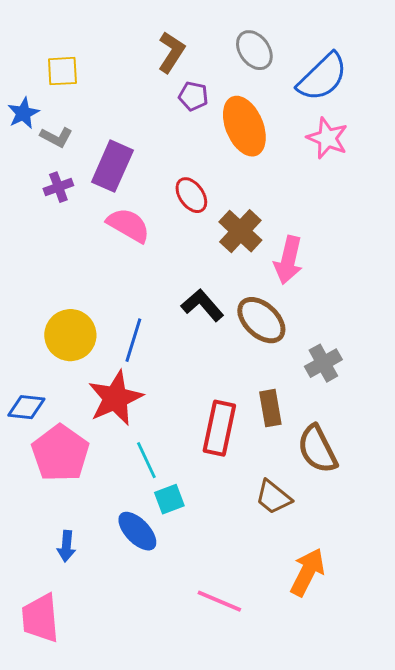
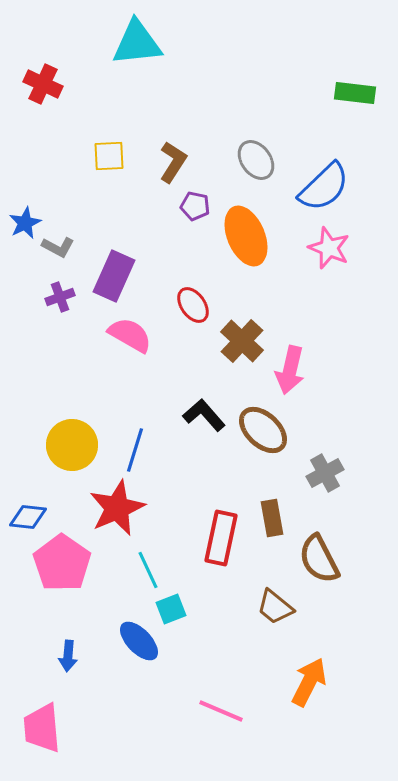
yellow square: (62, 71) -> (109, 156), moved

